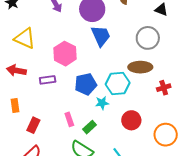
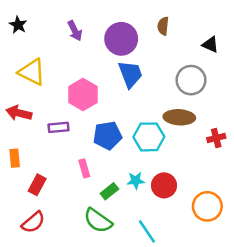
red cross: (164, 88) -> (216, 138), moved
cyan star: (102, 103) -> (136, 181), moved
pink rectangle: (69, 119) -> (84, 168), moved

